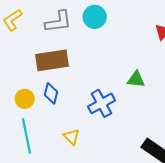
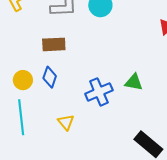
brown rectangle: (52, 60) -> (54, 44), size x0.7
green triangle: (136, 79) -> (134, 82), moved

